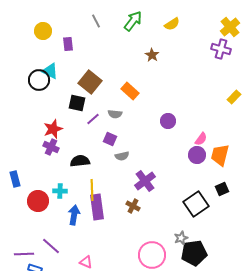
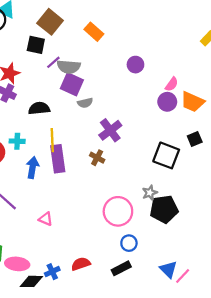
gray semicircle: (115, 114) -> (69, 67), moved, size x1.5
purple square: (110, 139) -> (72, 84), size x1.5
orange trapezoid: (220, 155) -> (192, 102), turned -80
black square: (196, 204) -> (166, 155), turned -35

